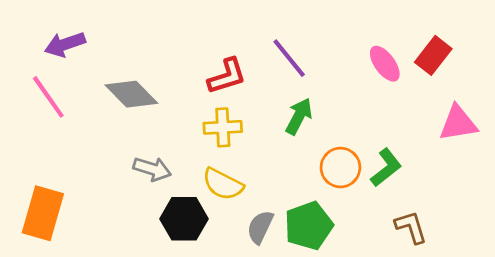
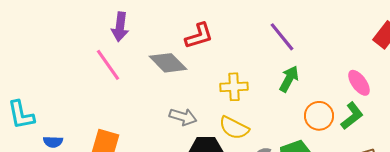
purple arrow: (65, 44) -> (120, 27), turned -64
pink ellipse: (385, 64) -> (359, 83), moved
red L-shape: (227, 76) -> (199, 36), moved

